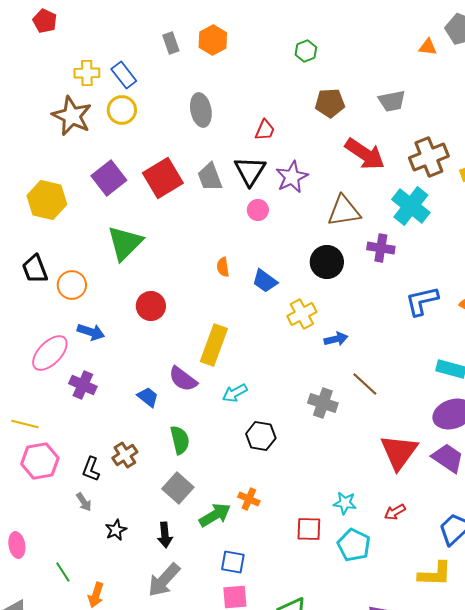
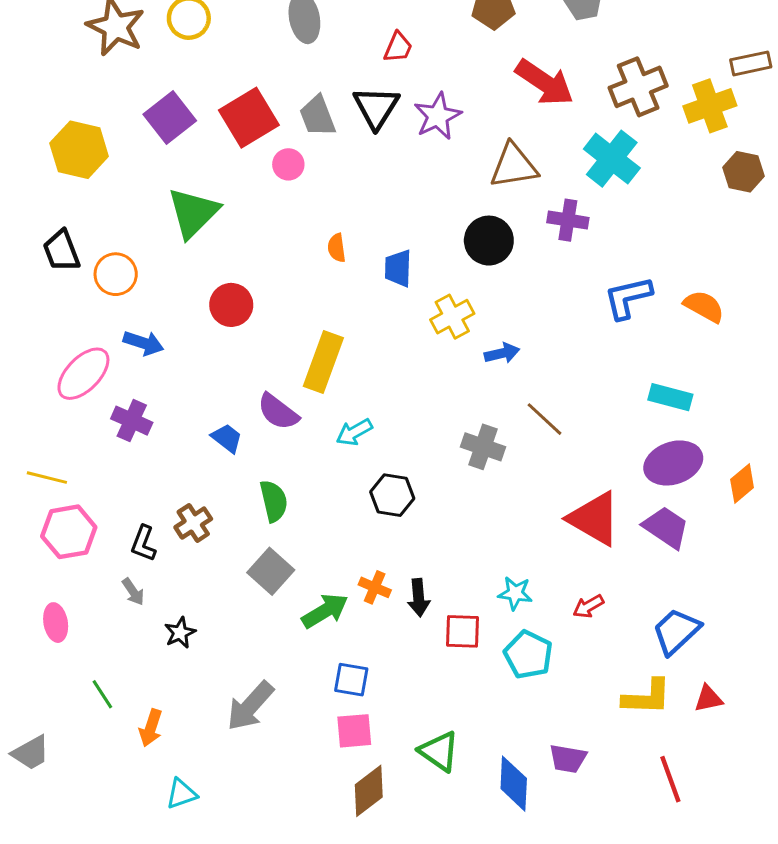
pink circle: (258, 210) -> (288, 164), moved
blue trapezoid: (265, 281) -> (398, 268), turned 56
red triangle: (399, 452) -> (594, 519), turned -36
black arrow: (165, 535) -> (419, 598), moved
pink ellipse: (17, 545) -> (56, 623), moved

